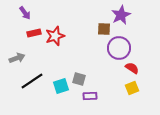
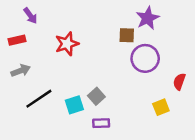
red rectangle: (34, 33) -> (17, 40), moved
red semicircle: (132, 68) -> (179, 82), moved, turned -104
gray square: (79, 79) -> (96, 96), turned 32
purple rectangle: (90, 96) -> (101, 123), moved

